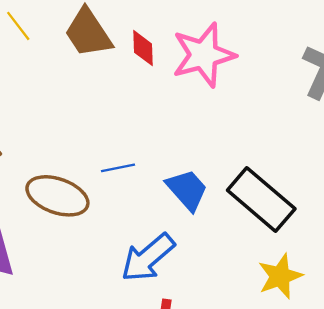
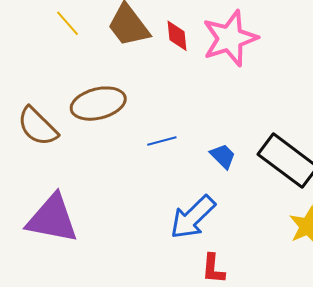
blue trapezoid: (187, 190) -> (223, 156), size x0.7
brown ellipse: (57, 196) -> (98, 104), moved, turned -30

